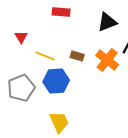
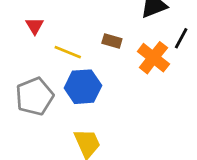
brown rectangle: (77, 56) -> (112, 41), moved

